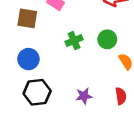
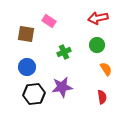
green circle: (107, 39) -> (97, 45), moved
purple star: (84, 96) -> (62, 87), moved, size x1.5

